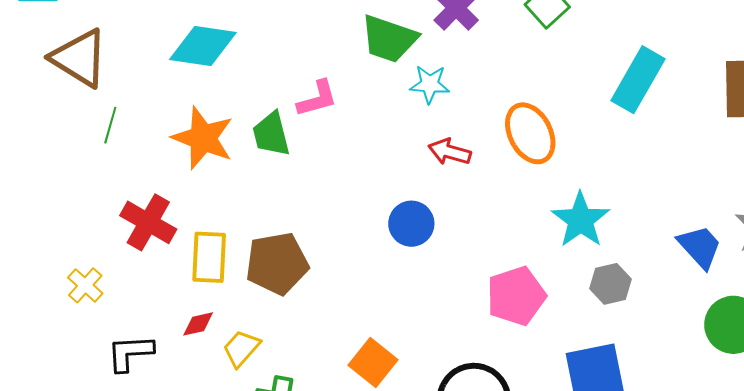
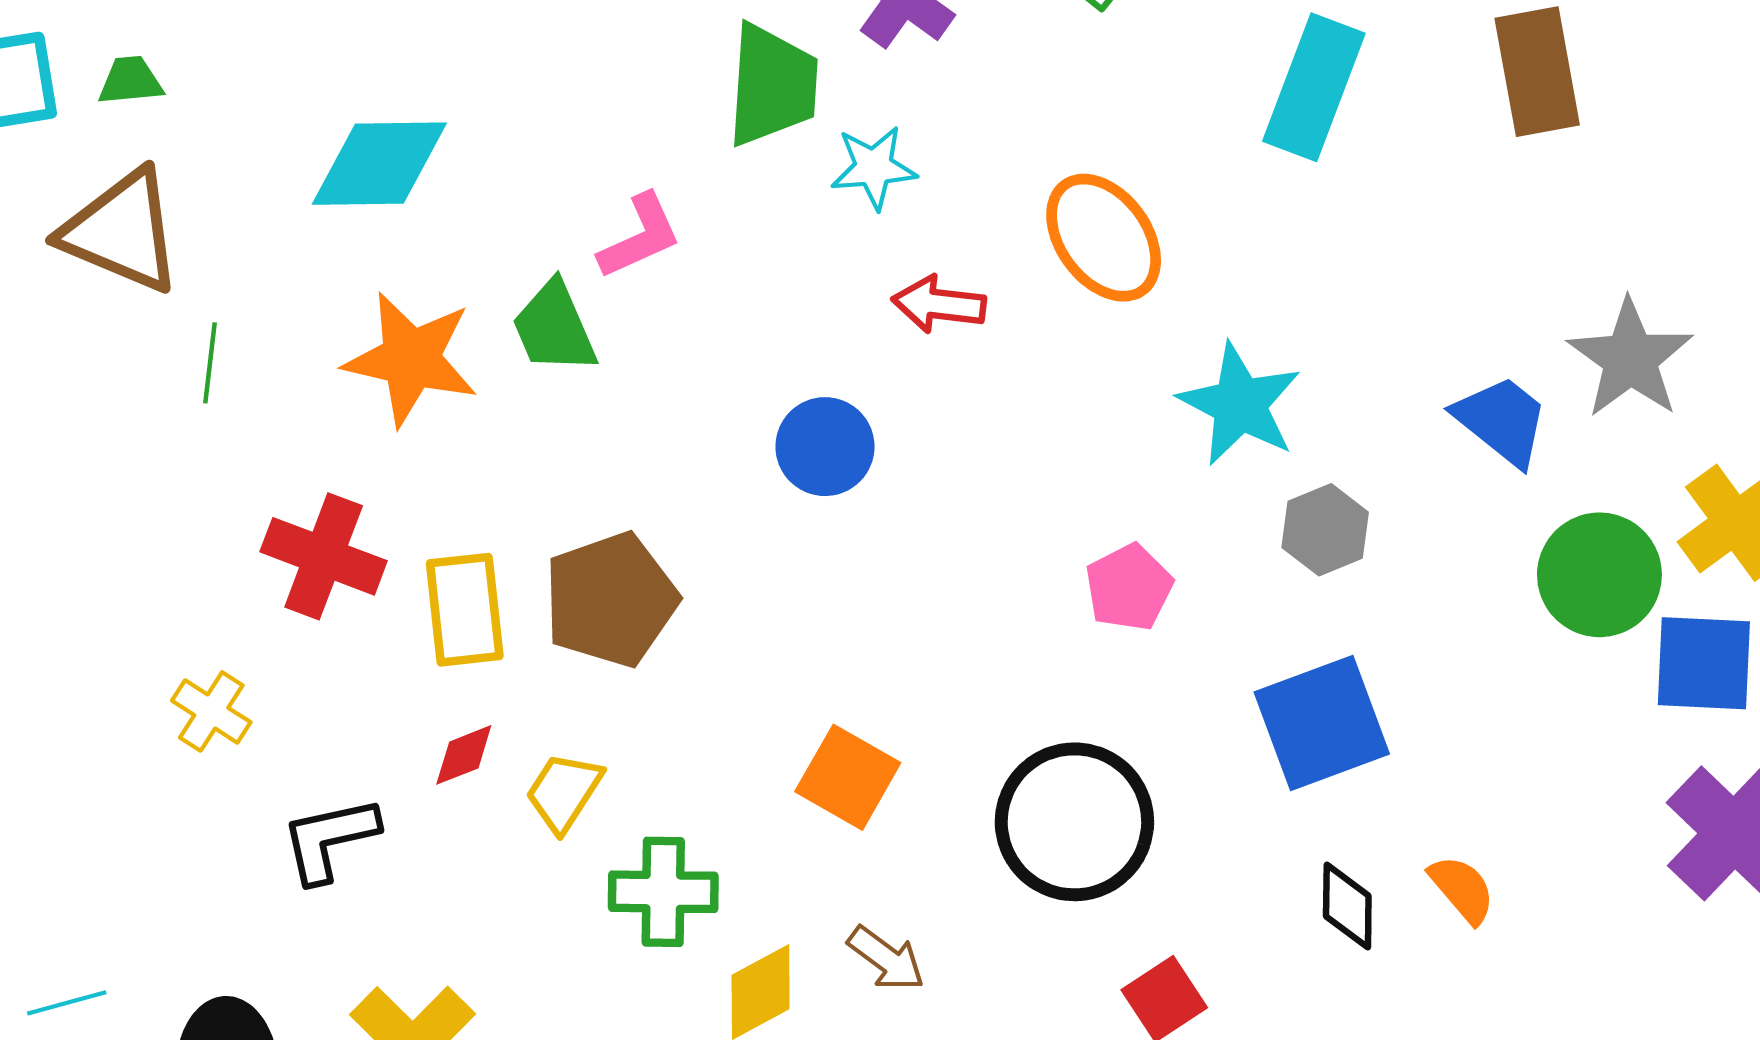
green trapezoid: (389, 39) -> (772, 85), turned -96
blue circle: (411, 224) -> (825, 447), moved
pink pentagon: (516, 296) -> (1129, 587), size x0.7

